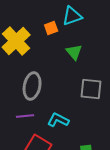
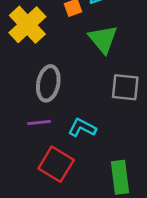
green triangle: (74, 52) -> (103, 39), size x1.4

